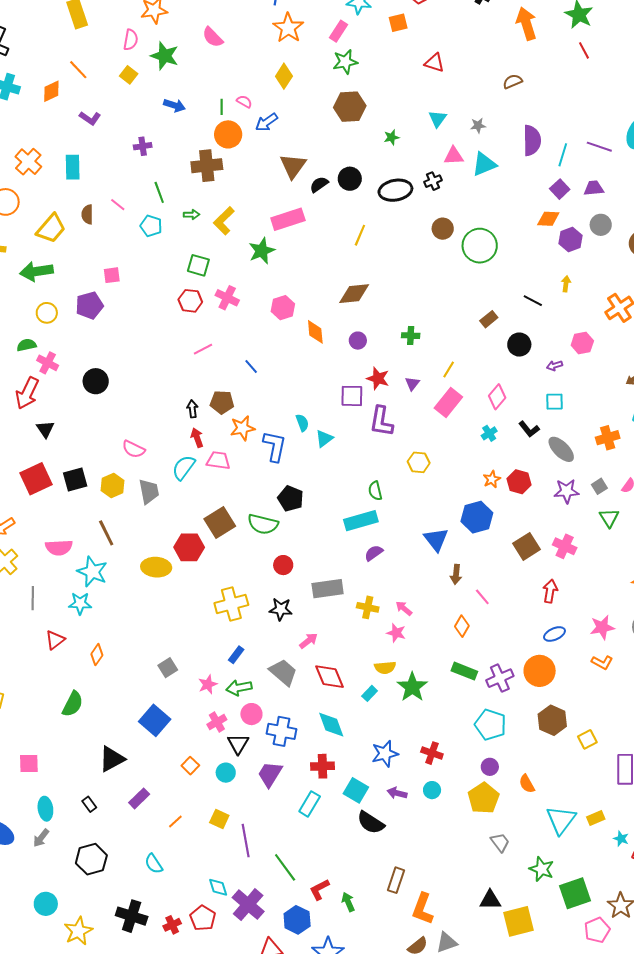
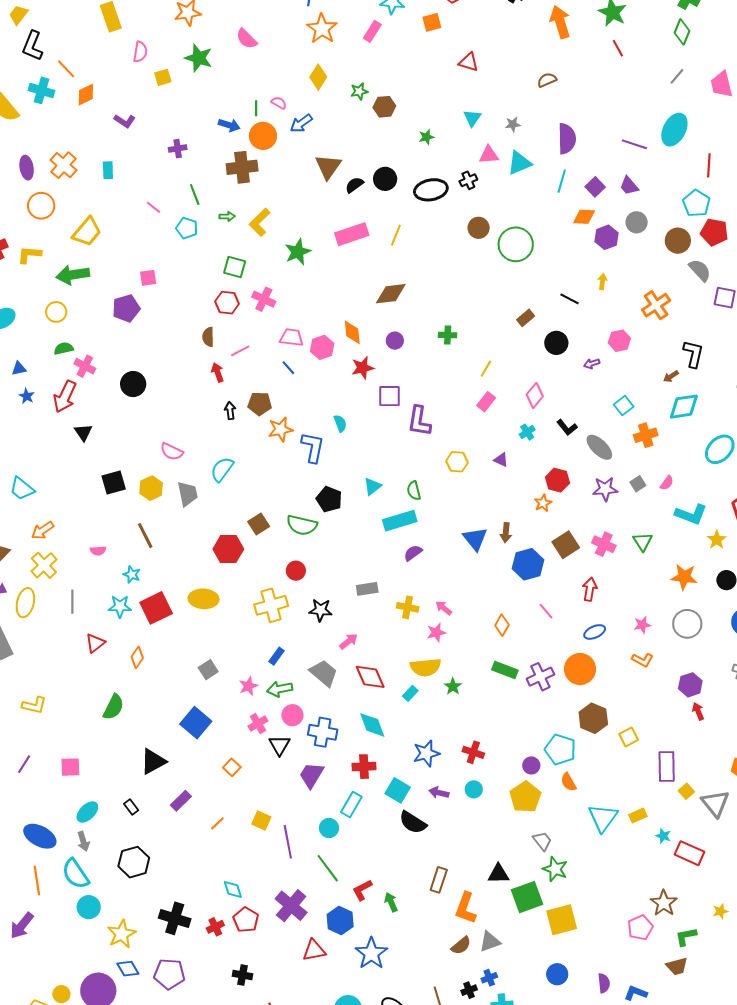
pink semicircle: (131, 40) -> (140, 52), moved
green star: (345, 62) -> (359, 91), moved, size x0.7
orange line: (78, 70) -> (66, 69), moved
yellow square: (129, 75) -> (163, 77), turned 36
blue arrow: (174, 105) -> (229, 125), moved
brown hexagon: (350, 107) -> (384, 107), size x0.7
cyan line: (563, 155) -> (562, 181), moved
cyan rectangle: (73, 167) -> (108, 170), size x0.7
purple trapezoid: (594, 188) -> (629, 186), turned -125
brown semicircle: (87, 214) -> (208, 337), moved
pink rectangle: (288, 219) -> (352, 234), moved
pink hexagon: (283, 308) -> (322, 347), moved
yellow circle: (47, 313) -> (56, 312), moved
red star: (378, 378) -> (363, 368), moved, turned -30
purple triangle: (412, 384) -> (501, 460), moved, turned -42
cyan square: (555, 402) -> (624, 406), moved, turned -36
pink rectangle: (448, 403) -> (486, 402), size x0.7
red arrow: (197, 438) -> (218, 372), moved
cyan triangle: (324, 439) -> (372, 486), moved
pink trapezoid: (218, 460) -> (291, 337), moved
red square: (36, 479) -> (156, 608), moved
orange star: (492, 479) -> (543, 503), moved
blue hexagon: (477, 517) -> (528, 564), moved
green triangle: (609, 518) -> (643, 542), moved
brown square: (220, 523) -> (259, 524), size x0.7
pink semicircle: (59, 548) -> (98, 551), size x0.6
red circle: (283, 565) -> (296, 571), moved
yellow ellipse: (156, 567) -> (204, 599), moved
cyan star: (92, 572) -> (132, 575), size x0.6
brown arrow: (456, 574) -> (506, 533), moved
gray rectangle: (328, 589) -> (367, 589), size x0.7
pink line: (482, 597) -> (546, 611), moved
pink star: (602, 627) -> (642, 625), size x0.7
pink star: (396, 633) -> (436, 632), turned -30
yellow semicircle: (385, 668) -> (426, 667), size x1.4
green star: (412, 687) -> (453, 686), size x0.6
cyan pentagon: (490, 725) -> (560, 750), moved
cyan circle: (226, 773) -> (329, 828), moved
cyan ellipse: (45, 809) -> (87, 812), turned 55
gray arrow: (41, 838) -> (83, 841), turned -54
cyan semicircle: (154, 864) -> (75, 874), moved, size x1.5
green star: (542, 869) -> (555, 869), moved
cyan diamond: (218, 887) -> (233, 890), moved
green square: (575, 893) -> (527, 897), moved
black triangle: (490, 900) -> (498, 874), moved

